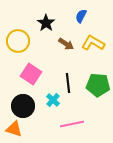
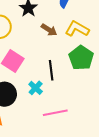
green pentagon: (98, 85) -> (81, 58), moved, turned 30

